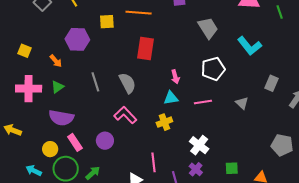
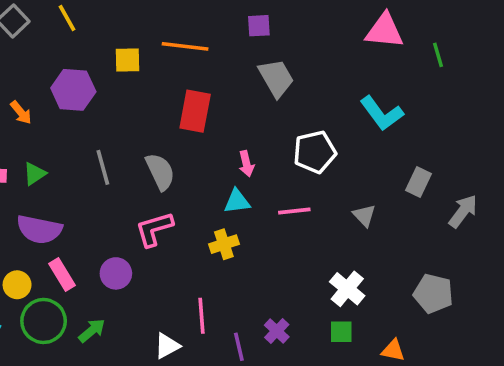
gray trapezoid: (208, 28) -> (276, 78), moved
orange arrow: (56, 61) -> (21, 113), moved
pink L-shape: (125, 115) -> (154, 229), turned -65
white cross: (199, 145) -> (347, 289), moved

